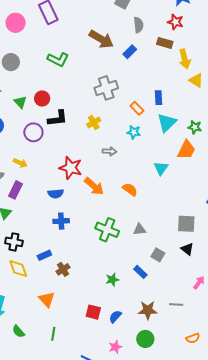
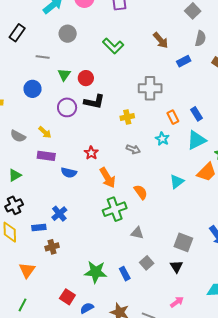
brown arrow: (101, 39) -> (161, 40), size x0.7
blue rectangle: (159, 98) -> (197, 114), turned -48
red star: (71, 168) -> (91, 153), size x0.6
purple rectangle: (16, 190) -> (46, 156), moved, turned 54
blue cross: (61, 221) -> (59, 214), moved, turned 35
green cross: (107, 230) -> (115, 209), moved, turned 30
black cross: (14, 242) -> (14, 205), turned 36
green star: (112, 280) -> (96, 272), size x1.6

